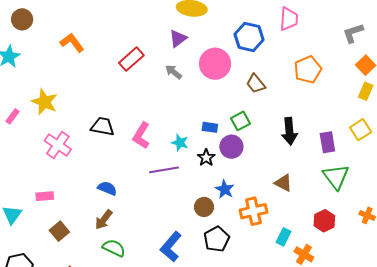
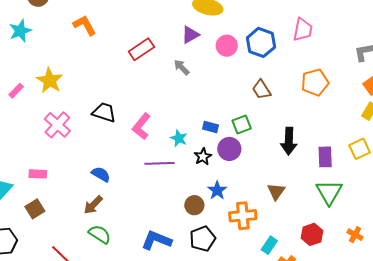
pink circle: (215, 64) -> (227, 46), moved, size x0.7
brown triangle: (283, 183) -> (276, 191), turned 30
brown square: (59, 231) -> (35, 209), moved
blue L-shape: (171, 247) -> (156, 240), turned 64

